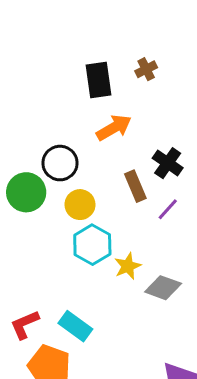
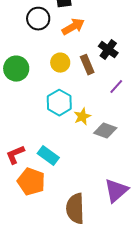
black circle: (60, 163) -> (38, 19), moved
yellow circle: (80, 205) -> (60, 63), moved
purple line: (168, 209) -> (116, 87), moved

